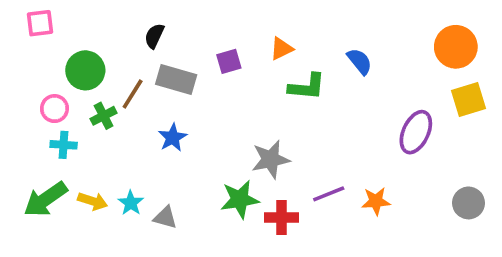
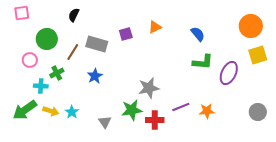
black semicircle: (154, 36) -> (74, 15), moved
green L-shape: (307, 87) -> (203, 62), moved
green cross: (104, 116) -> (57, 73), moved
cyan cross: (64, 145) -> (41, 86), moved
gray triangle: (165, 217) -> (105, 122), moved, turned 40

